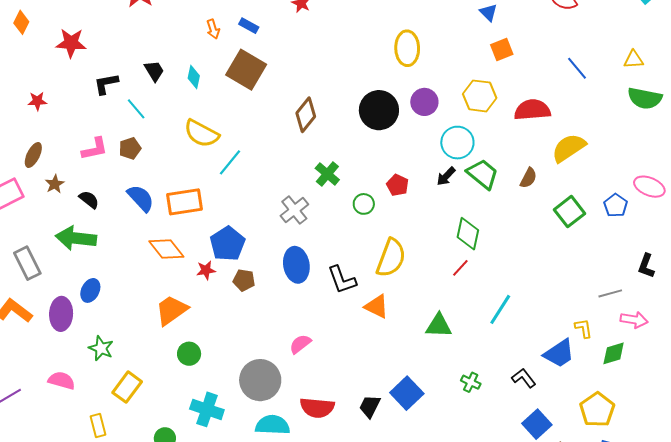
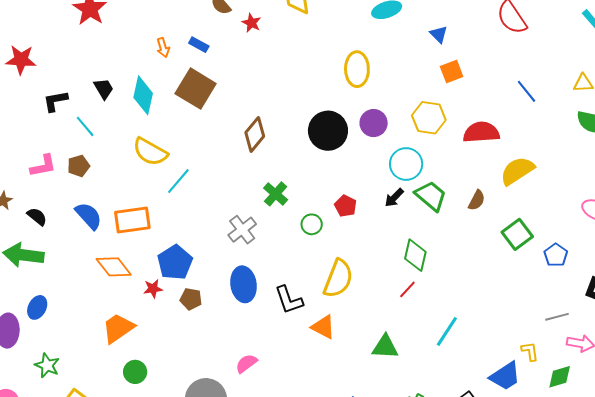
cyan diamond: (194, 77) -> (143, 95), size x1.6
blue pentagon: (616, 205) -> (556, 255), moved

